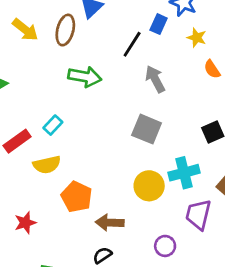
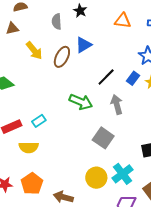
blue rectangle: (159, 24) -> (133, 78), moved
green arrow: (85, 77) -> (81, 102), moved
cyan cross: (184, 173) -> (123, 174), turned -35
orange pentagon: (77, 197) -> (32, 184), moved

